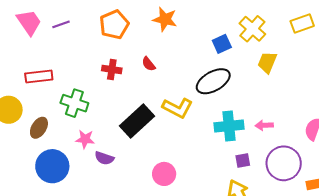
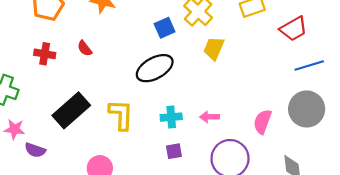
yellow L-shape: (177, 108) -> (121, 115), moved, turned -116
cyan cross: (229, 126) -> (171, 117), size x0.7
purple square: (243, 160) -> (174, 151), moved

